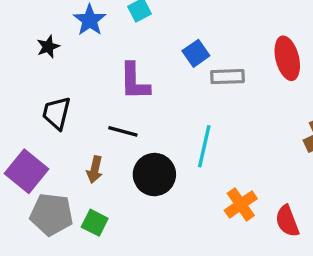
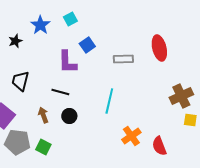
blue square: (196, 53) -> (87, 45), moved
brown arrow: (95, 170) -> (43, 115), turned 147
black circle: (154, 175) -> (69, 116), moved, size x0.6

